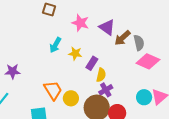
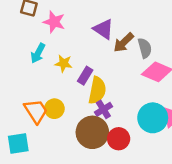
pink star: (80, 23) -> (54, 22), moved
yellow semicircle: (101, 75) -> (97, 90), size x1.5
cyan circle: (144, 97) -> (153, 118), size x1.5
yellow circle: (71, 98) -> (54, 109), moved

